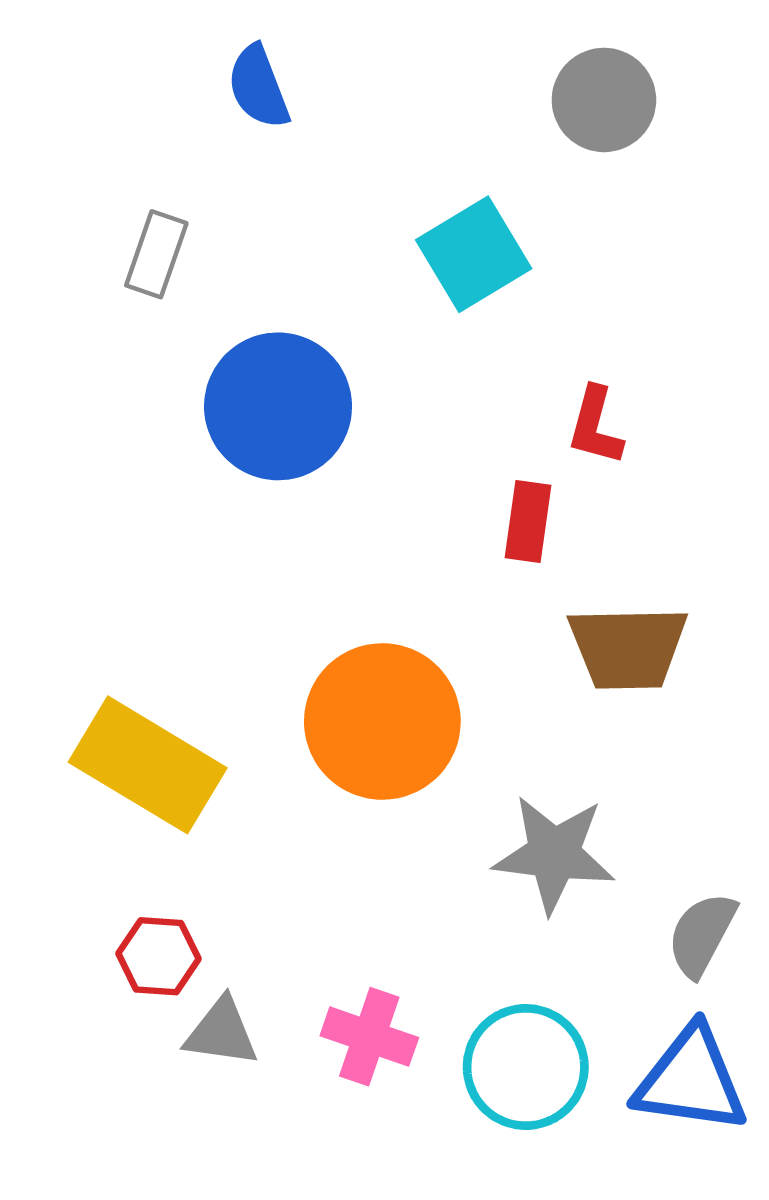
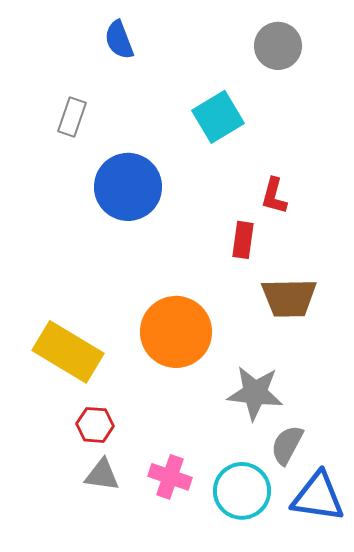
gray semicircle: (702, 934) -> (287, 445), moved
red hexagon: (158, 956) -> (95, 425), moved

